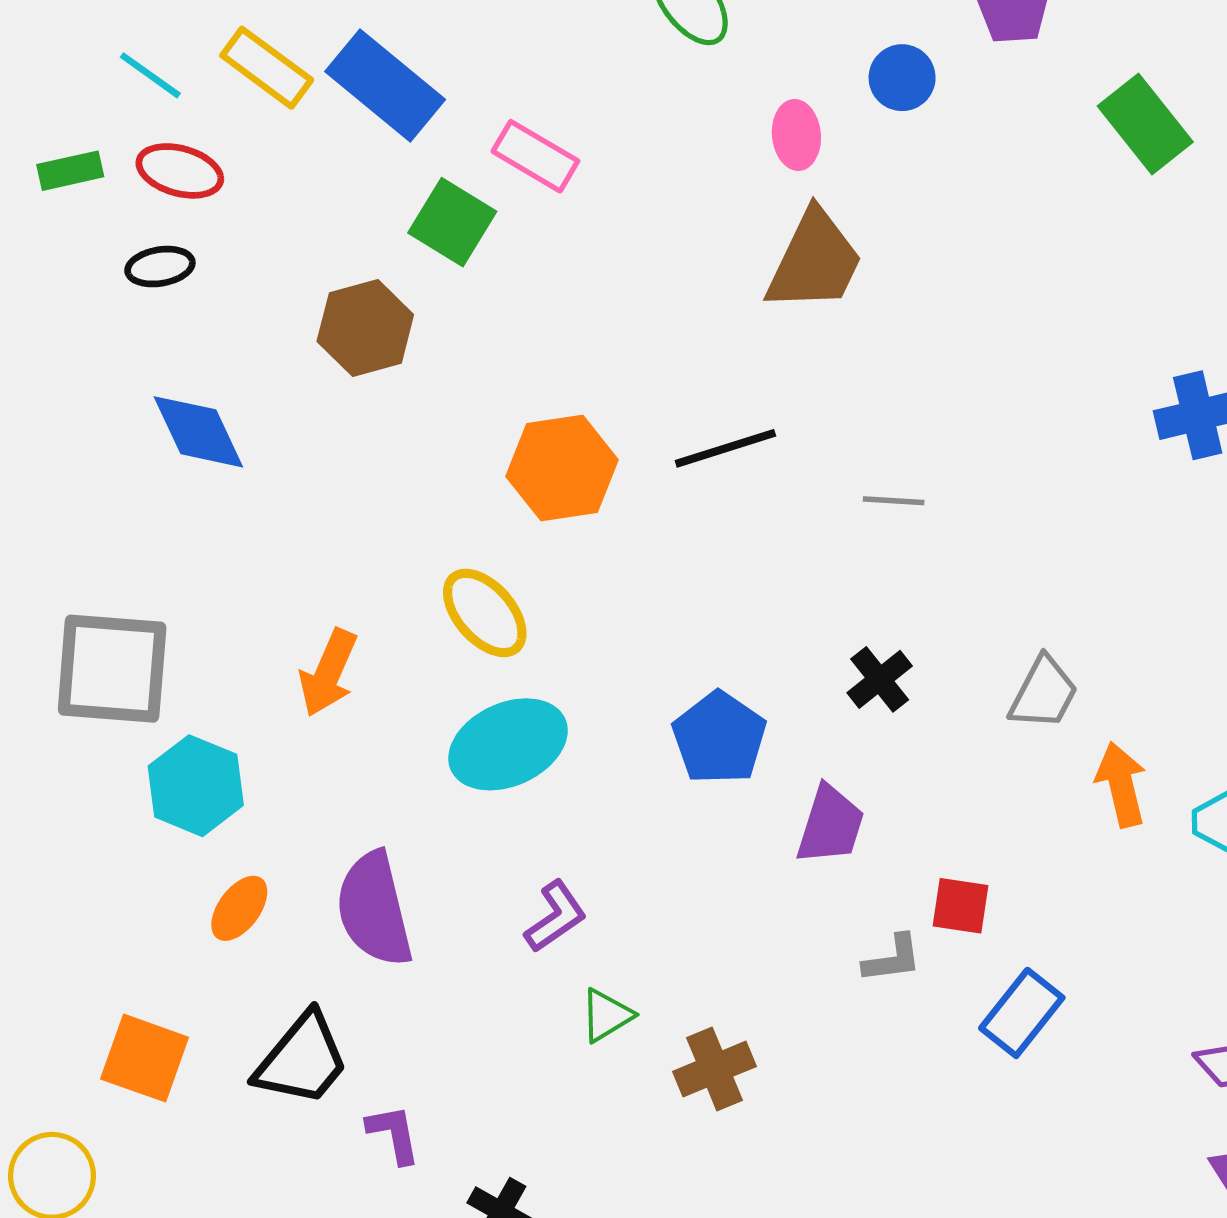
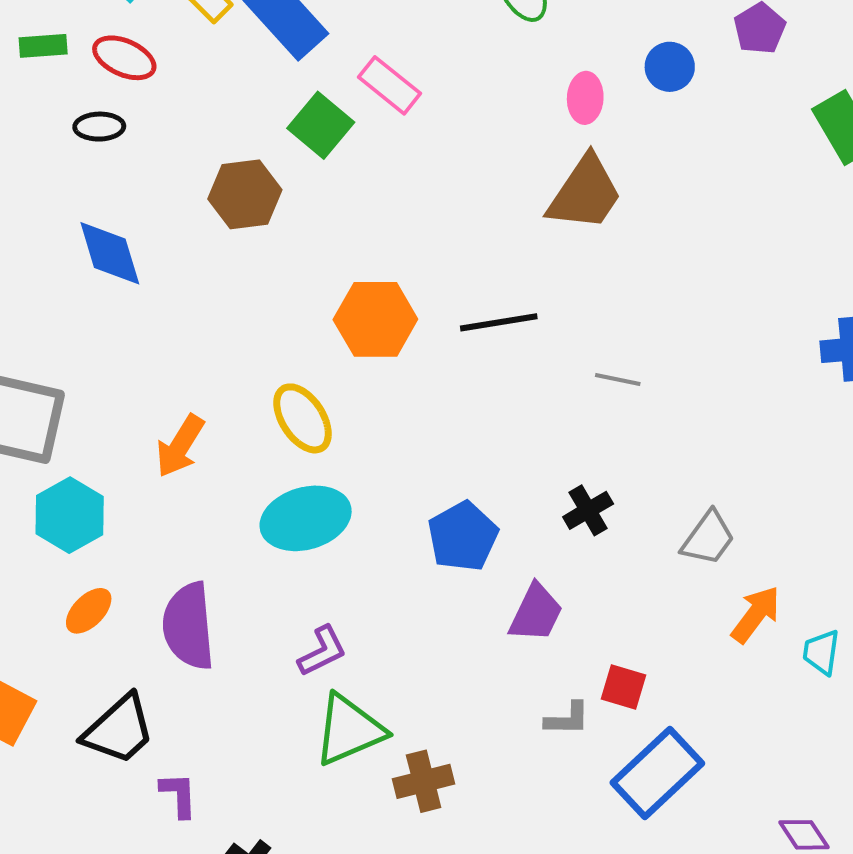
orange arrow: (1121, 785) -> (756, 614), turned 42
blue rectangle: (1022, 1013) -> (657, 773), size x1.4
green triangle: (606, 1015) -> (349, 730), size x1.8

